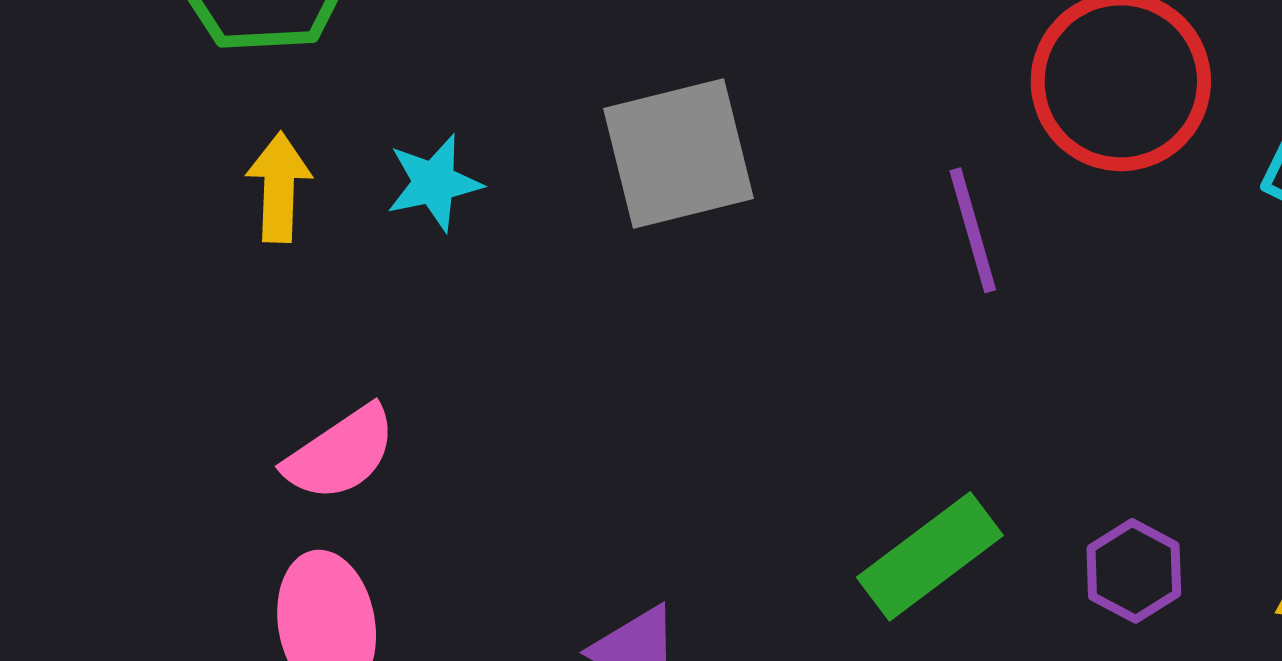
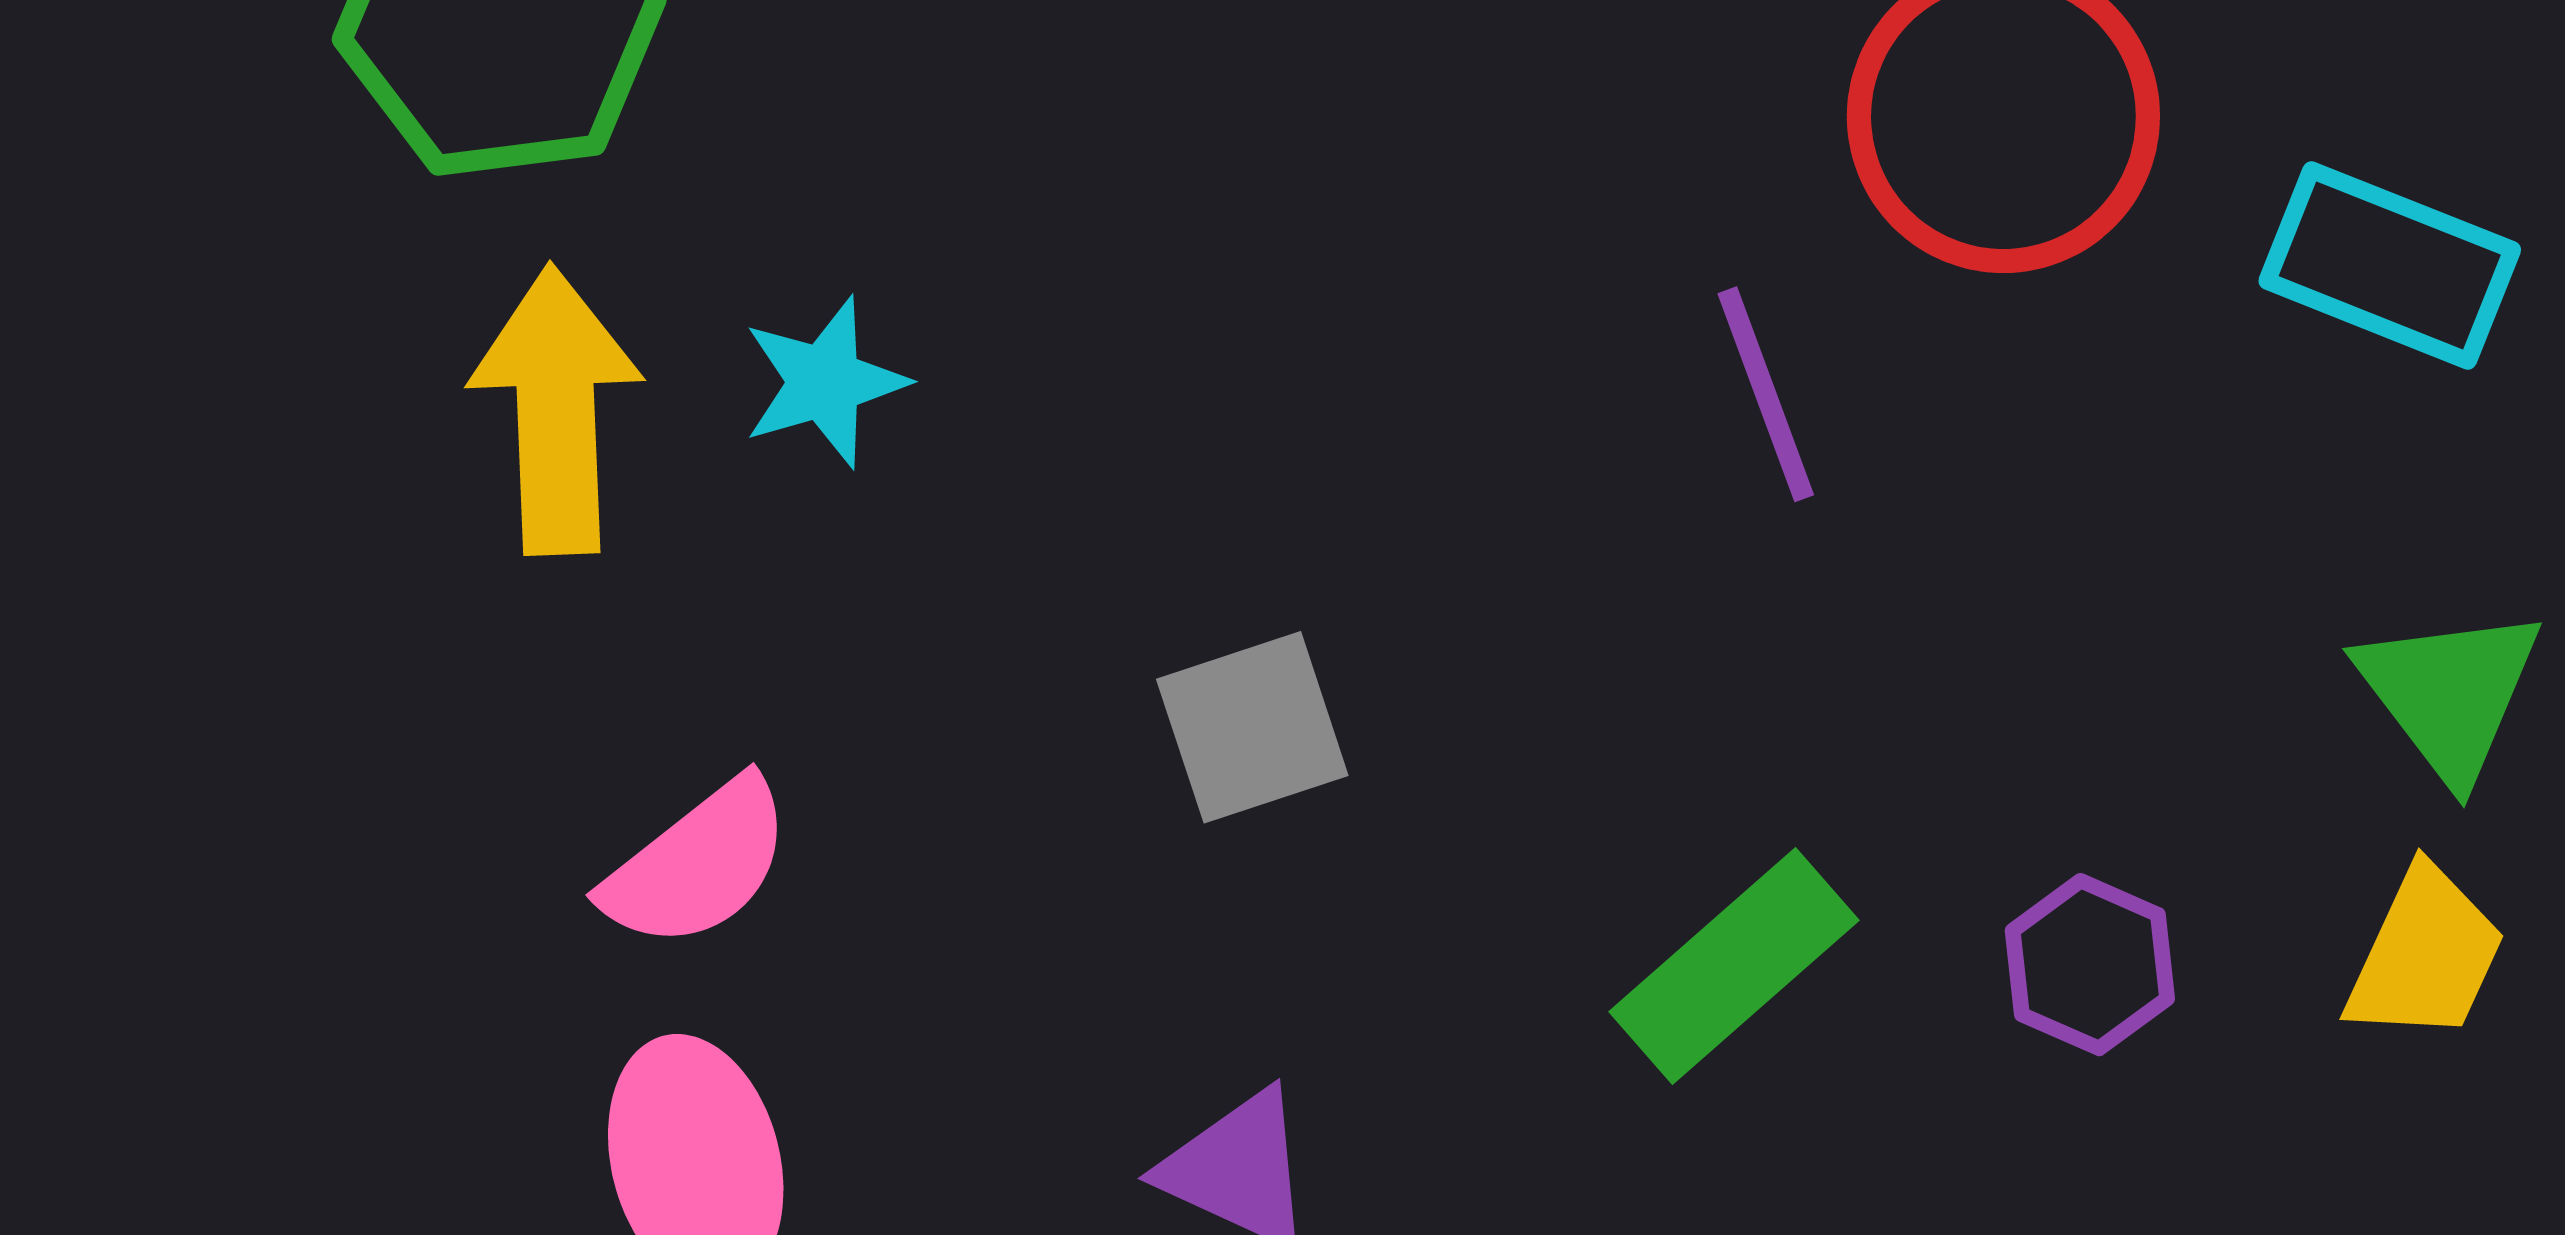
gray square: (678, 154) -> (1252, 727), moved, size x0.7
yellow arrow: (279, 187) -> (556, 410), size x1.5

